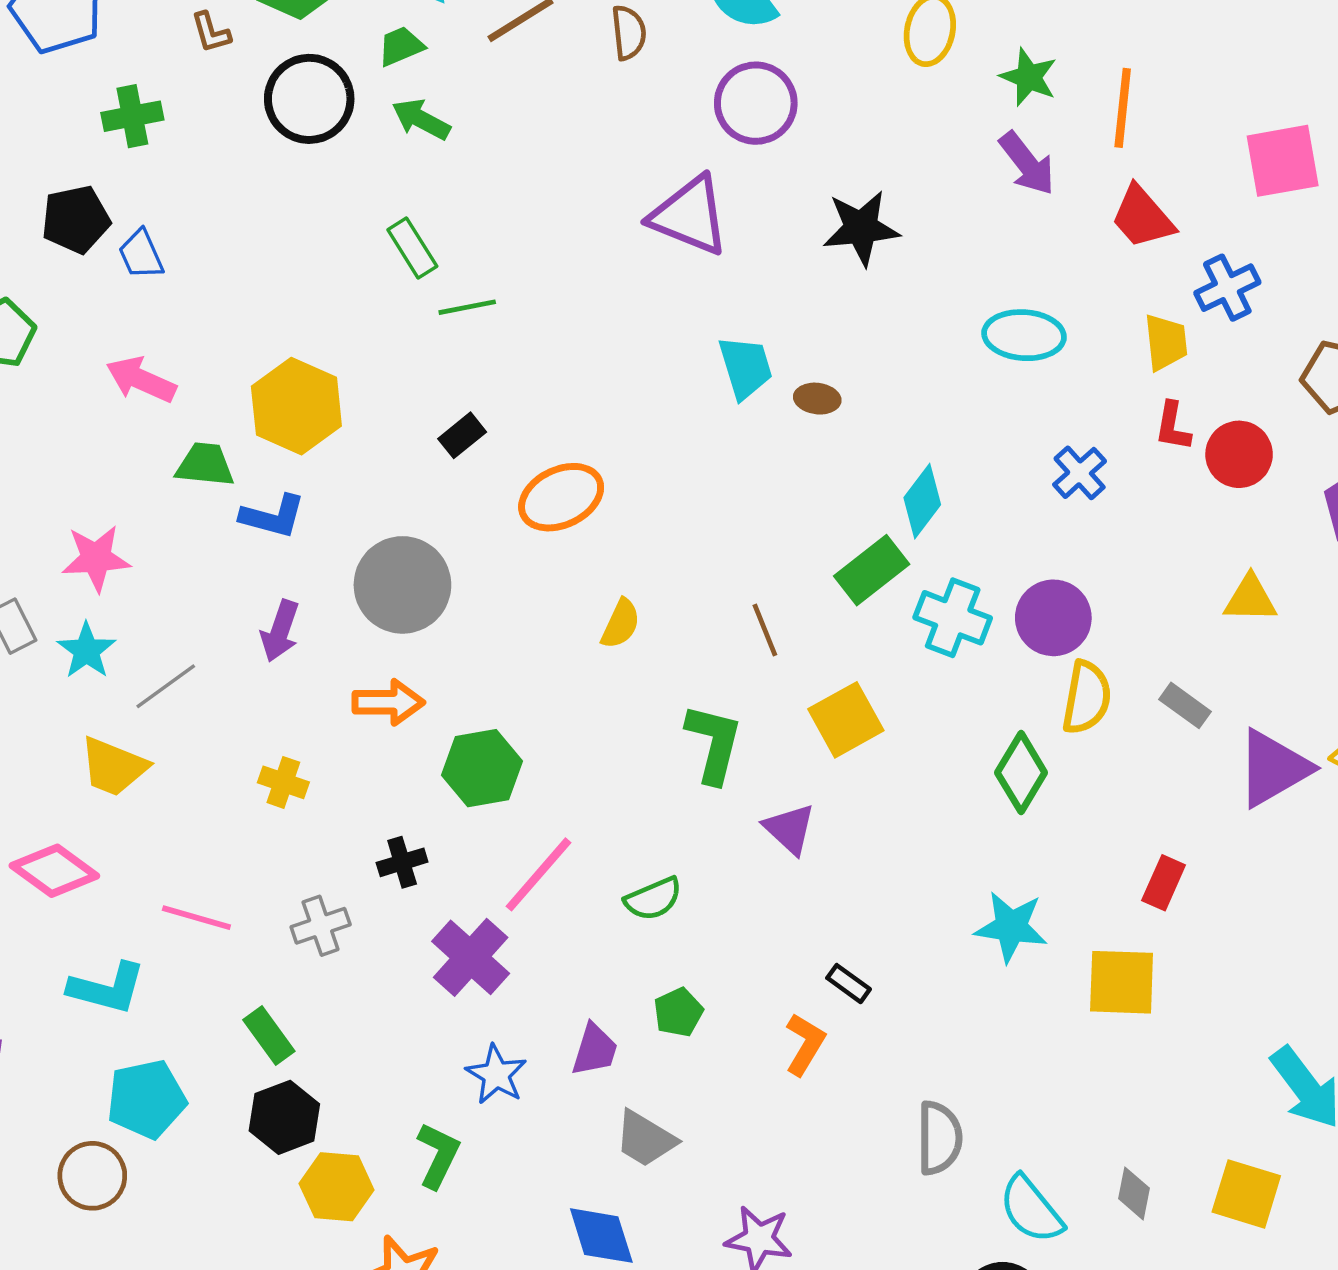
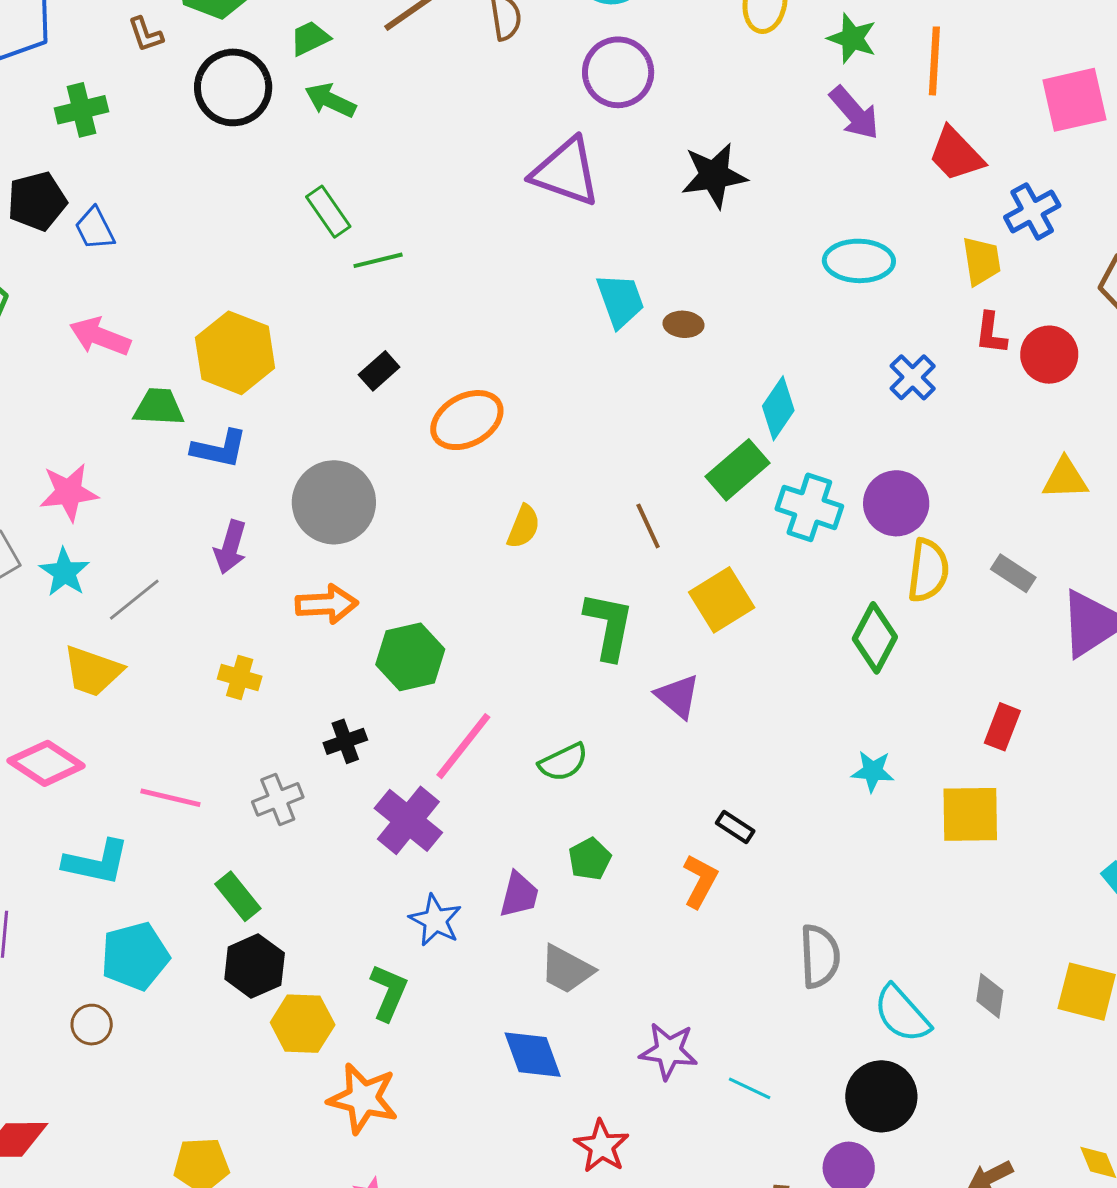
cyan star: (1011, 927) -> (873, 771), size x0.7
brown circle: (92, 1176) -> (92, 1025), size x0.7

